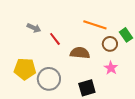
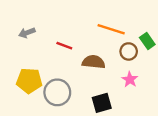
gray arrow: (34, 28) -> (27, 33), moved, turned 136
red line: (55, 39) -> (64, 46), turned -32

